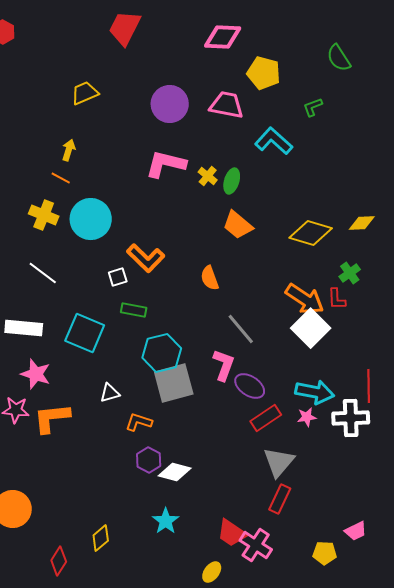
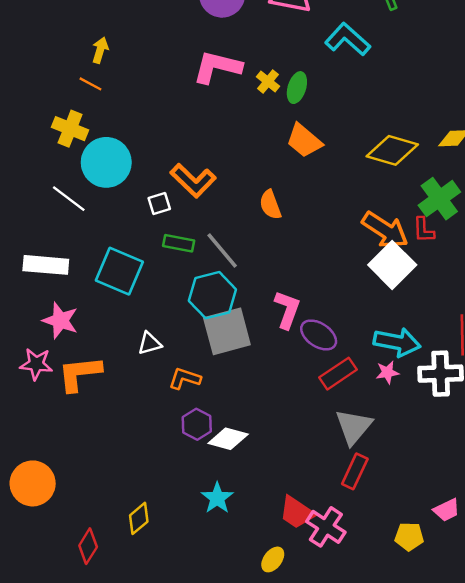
cyan circle: (91, 219) -> (106, 162), moved
green cross: (350, 273) -> (439, 199), size x1.6
gray line: (241, 329) -> (222, 251), moved

